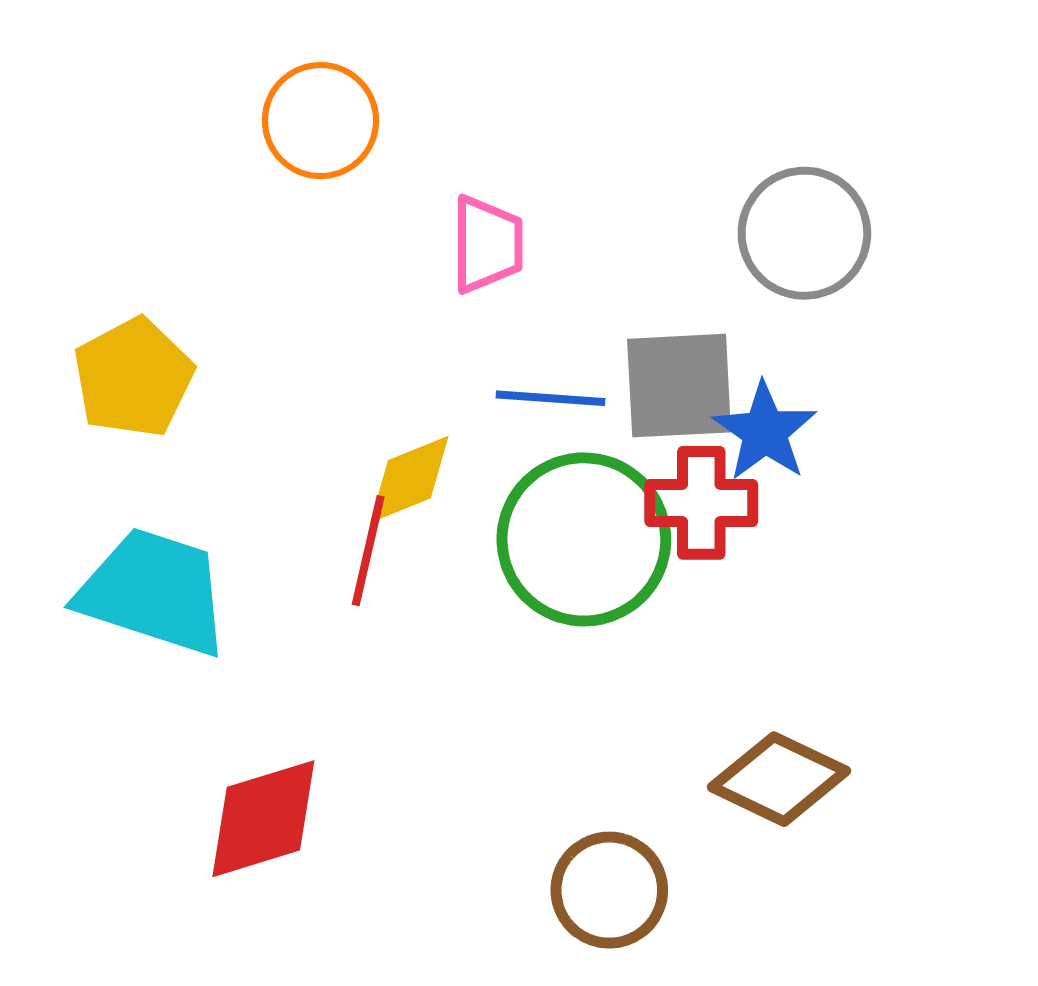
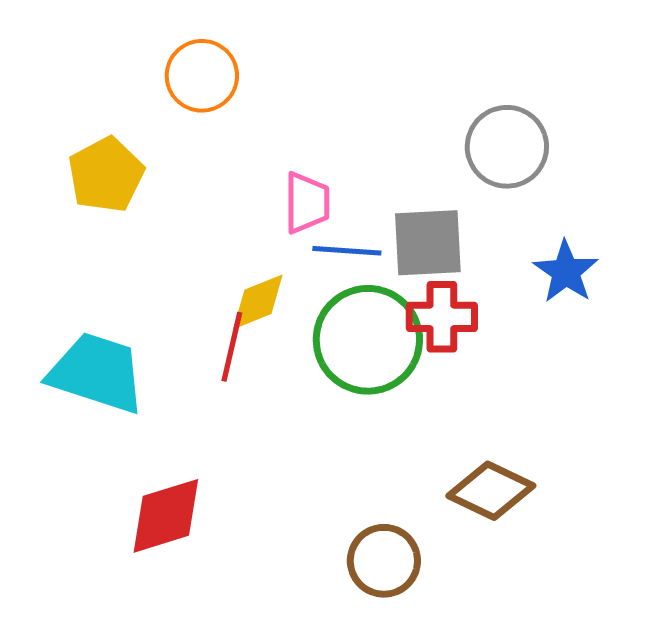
pink trapezoid: (487, 244) -> (307, 203), moved
yellow pentagon: (133, 378) -> (106, 175), moved
blue star: (765, 432) -> (566, 272), moved

